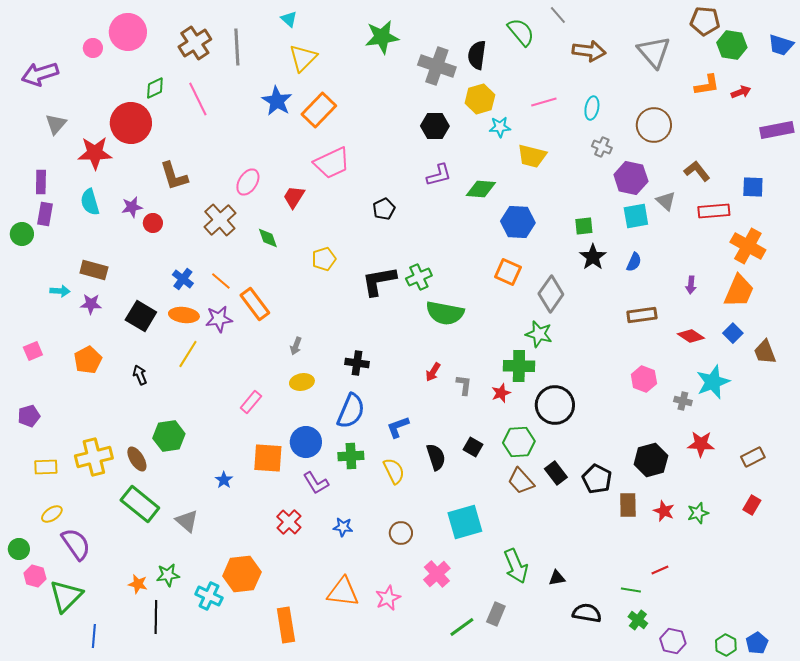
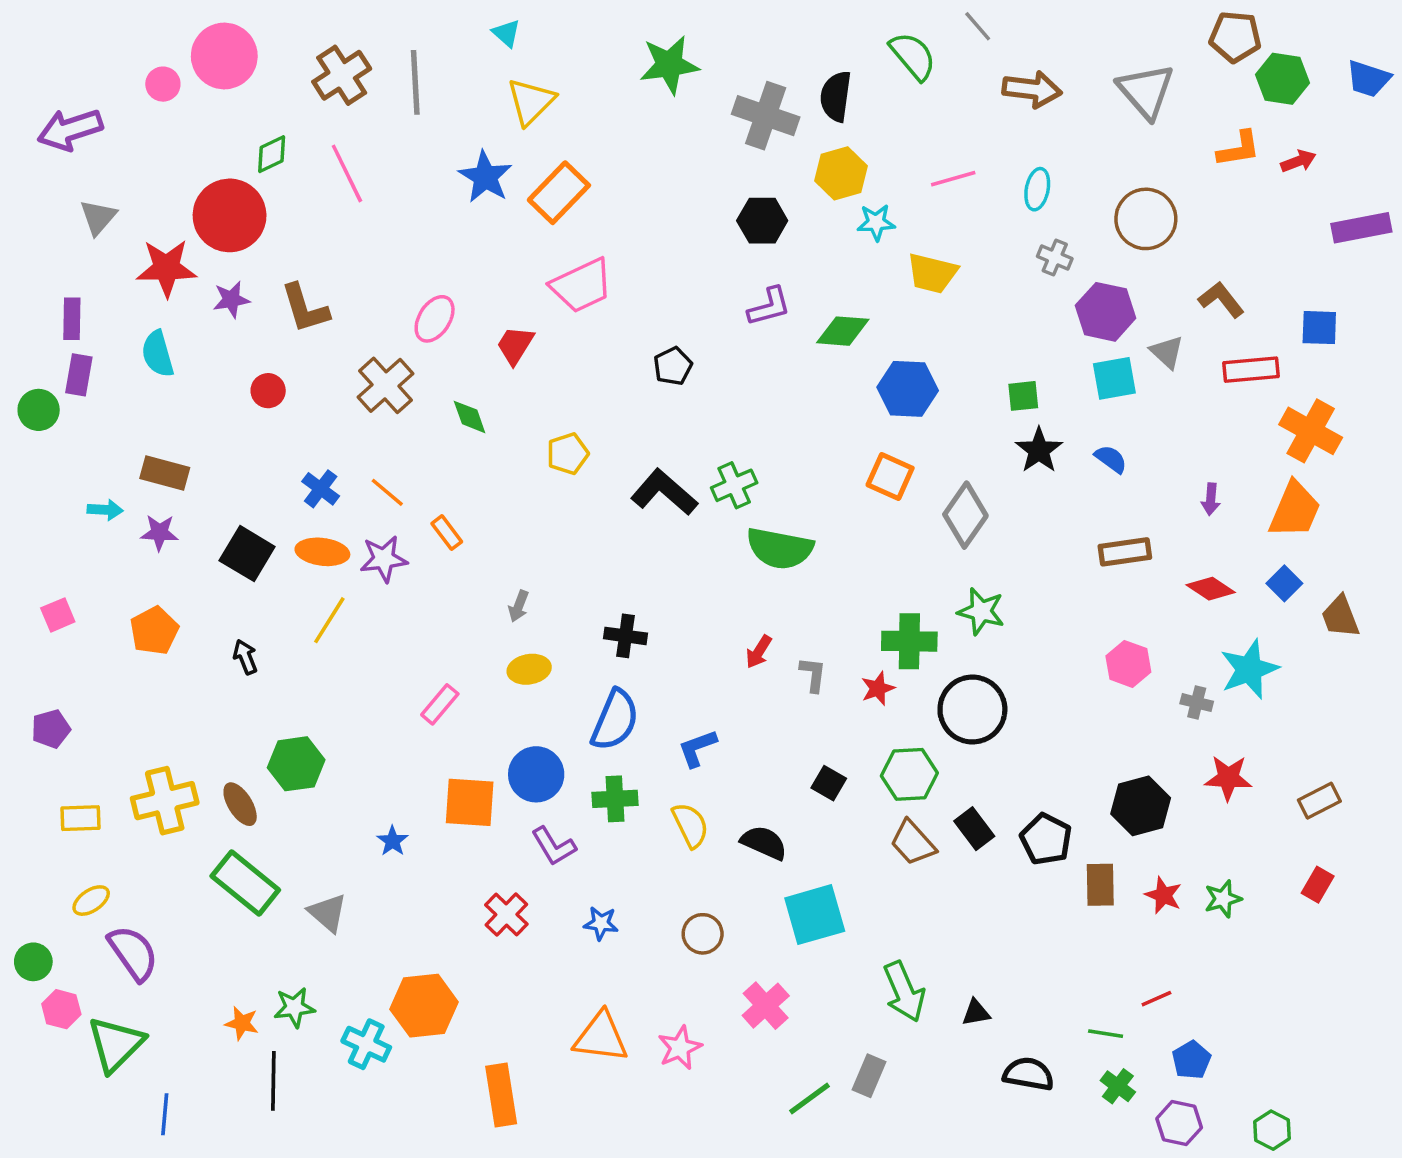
purple star: (132, 207) -> (231, 300), moved
blue semicircle: (634, 262) -> (1111, 459), turned -78
black L-shape: (379, 281) -> (664, 492), turned 51
orange rectangle: (255, 304) -> (447, 533), size x0.6
green star: (539, 334) -> (981, 611), moved
black semicircle: (436, 457) -> (764, 843), moved, turned -48
blue pentagon: (757, 643) -> (1191, 1060), moved

